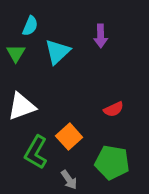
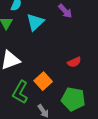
purple arrow: (101, 36) -> (65, 11), turned -42

